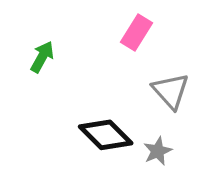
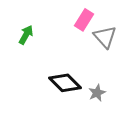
gray triangle: (171, 91) -> (105, 37), moved

